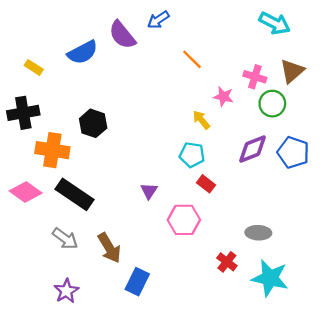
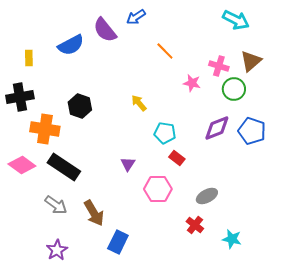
yellow rectangle: (34, 67) -> (29, 58), turned 56
yellow arrow: (201, 120) -> (139, 103), moved
gray ellipse: (258, 233) -> (207, 196), moved, turned -30
cyan star: (270, 278) -> (232, 239), size x0.6

